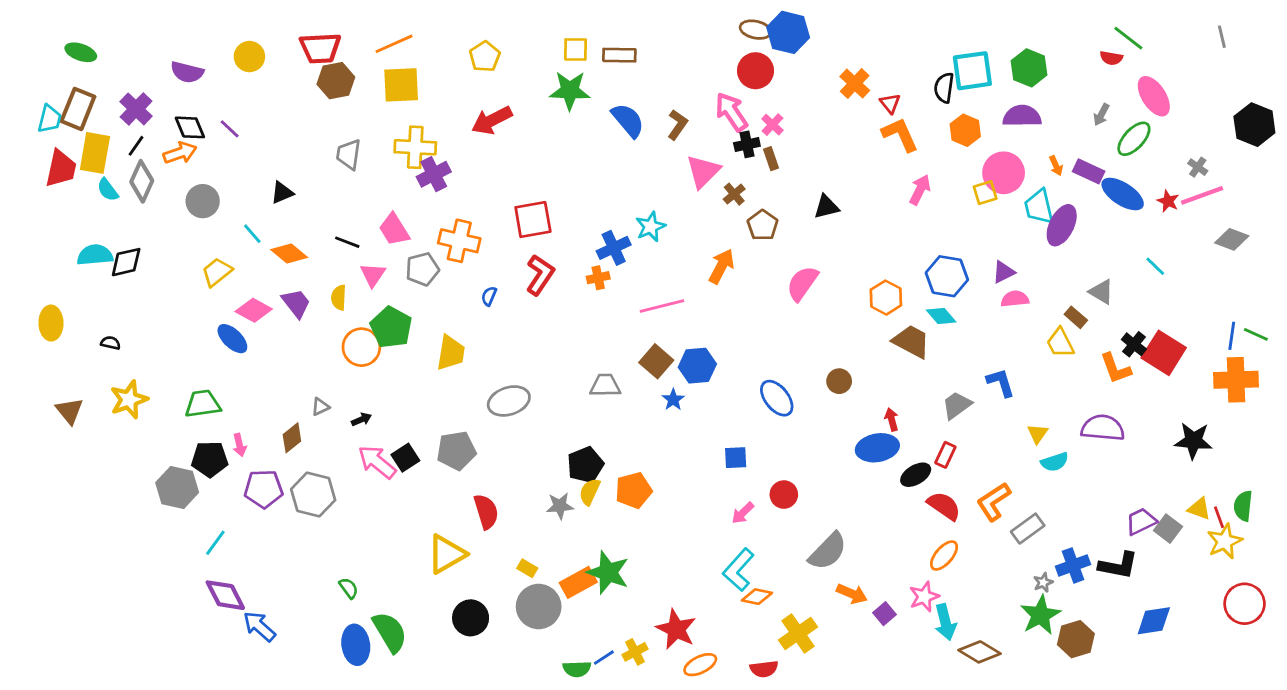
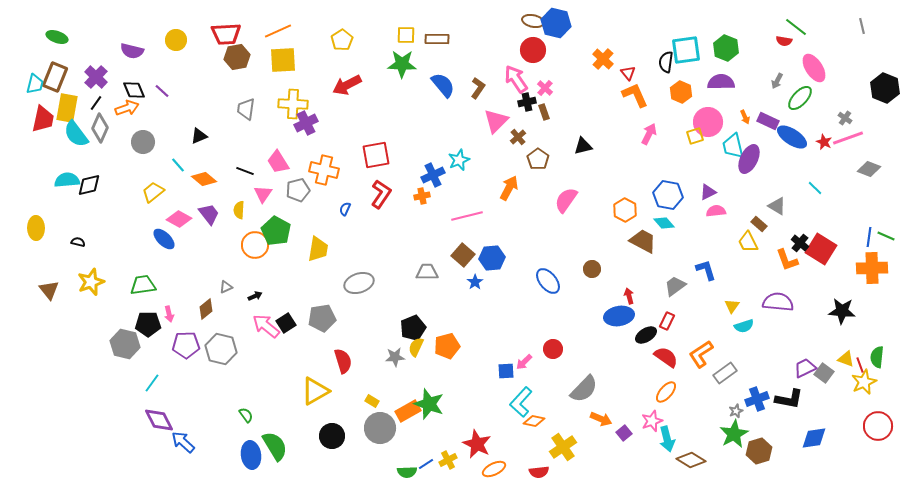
cyan semicircle: (108, 190) -> (76, 134), size x1.6
blue square: (736, 458) -> (506, 371), moved

